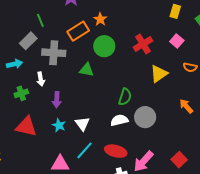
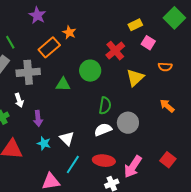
yellow rectangle: (175, 11) -> (135, 25), moved, turned 56
green circle: (104, 46) -> (90, 71), moved

